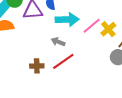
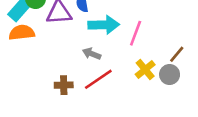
pink line: (92, 26) -> (136, 33), turned -30
yellow cross: (108, 29) -> (145, 69), moved

